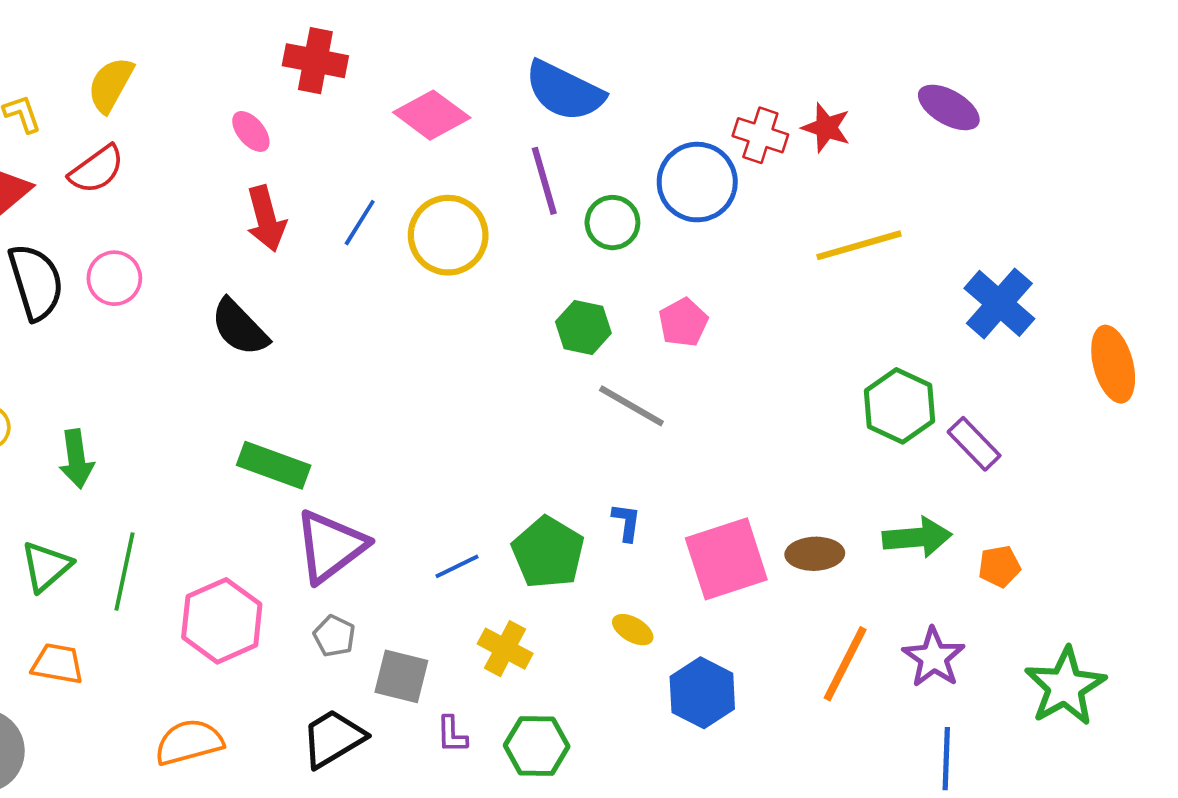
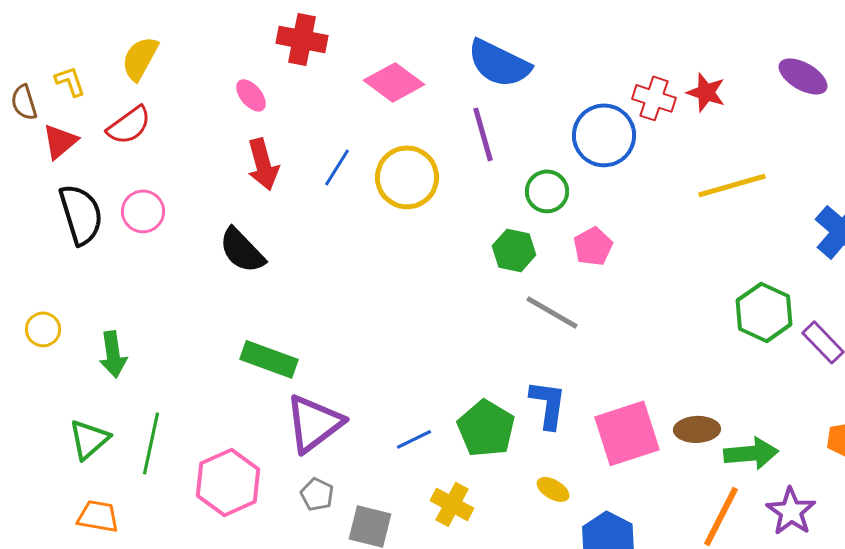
green circle: (612, 223) -> (547, 191), moved
blue L-shape: (626, 522) -> (548, 404), size x1.6
green arrow: (917, 537) -> (751, 453), moved

